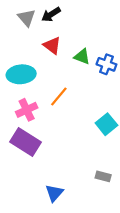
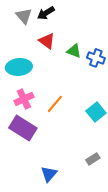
orange line: (59, 96) -> (55, 104), moved
gray rectangle: (103, 176) -> (93, 159), turned -48

